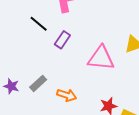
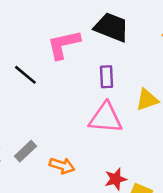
purple rectangle: (62, 40) -> (107, 77), moved, turned -36

